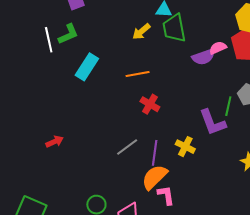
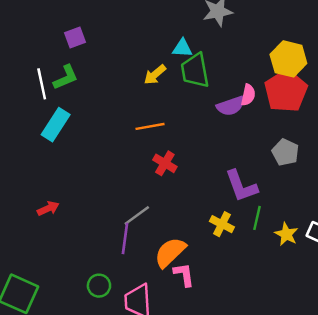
pink semicircle: (218, 48) -> (248, 95), turned 126
cyan rectangle: (87, 67) -> (56, 125), moved
green line: (228, 106) -> (257, 218), moved
yellow cross: (185, 147) -> (222, 224), moved
purple line: (155, 153) -> (125, 238), moved

